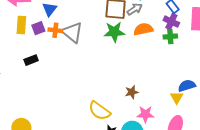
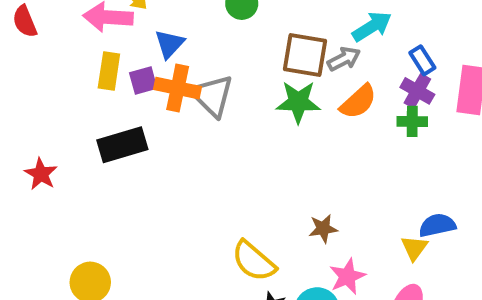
orange semicircle: (143, 29) -> (358, 102), turned 144
orange cross: (55, 30) -> (178, 88), size x1.5
black rectangle: (31, 60) -> (122, 145), size x1.6
pink star: (145, 114) -> (347, 276), turned -30

